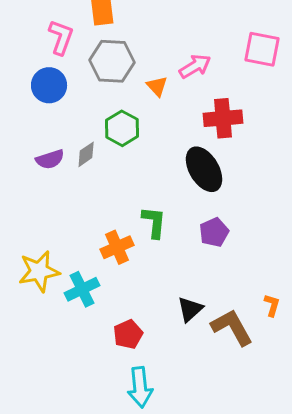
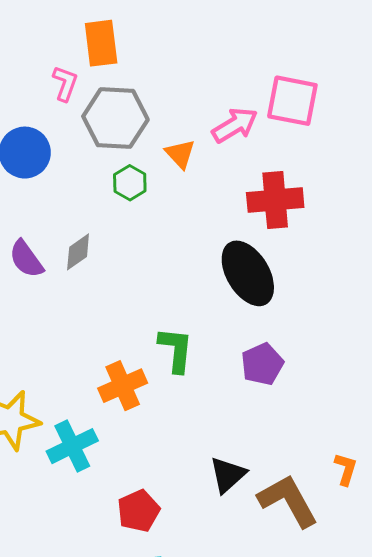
pink L-shape: (61, 37) -> (65, 83), moved, size x0.7
pink square: (262, 49) -> (292, 101), moved
green hexagon: (122, 128) -> (130, 183), moved, size x0.7
purple semicircle: (50, 159) -> (26, 259), turned 72

